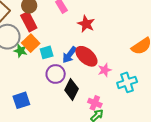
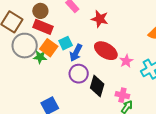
red rectangle: (29, 22) -> (43, 27), turned -30
cyan square: (47, 52) -> (66, 43), moved
blue arrow: (69, 55) -> (76, 53), moved

